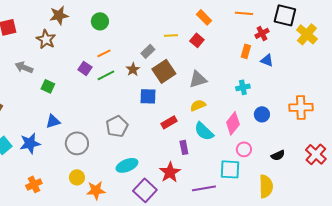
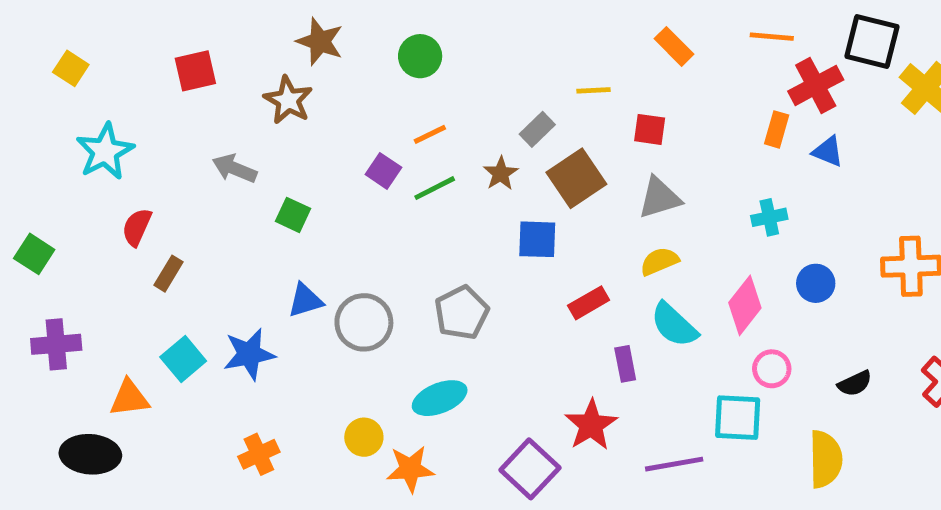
brown star: (59, 15) -> (320, 42), turned 30
red cross: (262, 33) -> (816, 85), size x1.5
red square: (197, 40) -> (650, 129), moved, turned -32
gray circle: (77, 143) -> (364, 322), moved
cyan ellipse: (127, 165) -> (440, 398), moved

